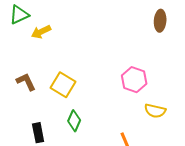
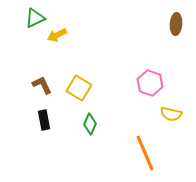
black rectangle: (38, 133) -> (44, 120), moved

